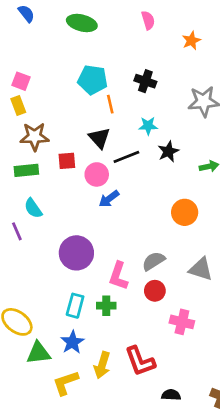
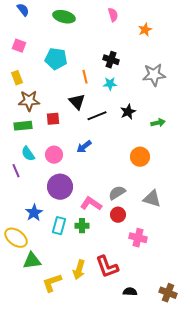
cyan pentagon: (93, 80) -> (56, 59), moved
pink square: (21, 81) -> (19, 46), moved
cyan star: (148, 126) -> (110, 84), moved
pink circle: (97, 174) -> (54, 155), moved
pink L-shape: (118, 276) -> (91, 204), turned 105
blue star: (72, 342) -> (34, 213), moved

